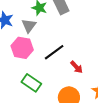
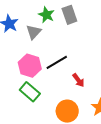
pink hexagon: (22, 48) -> (30, 66), moved

